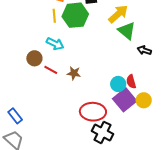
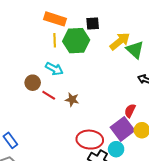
green triangle: (127, 31) -> (135, 50), moved
red semicircle: (131, 82) -> (130, 111), turned 40
cyan circle: (118, 84) -> (116, 149), moved

